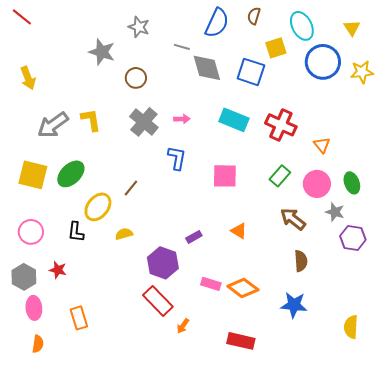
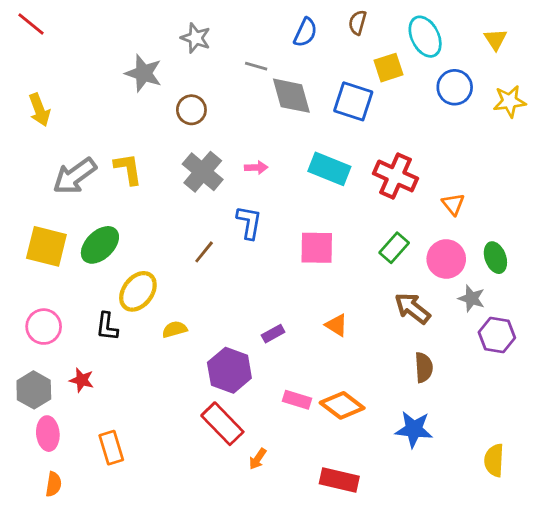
blue semicircle: (217, 23) -> (305, 32), size x0.7
blue circle: (323, 62) -> (455, 87), size x0.7
brown line: (131, 188) -> (204, 252), moved

